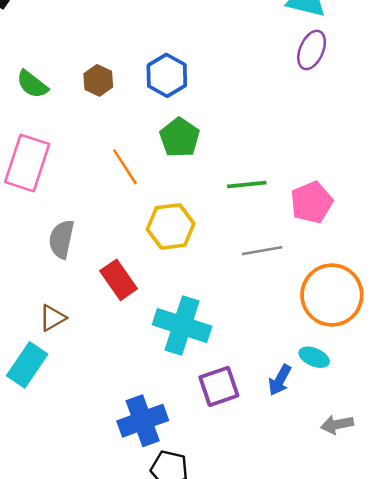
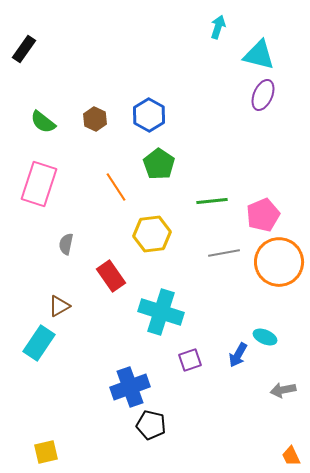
gray semicircle: (61, 239) -> (66, 244), size x0.7
orange circle: (332, 295) -> (279, 262), moved
purple square: (219, 386) -> (190, 360), size x0.7

